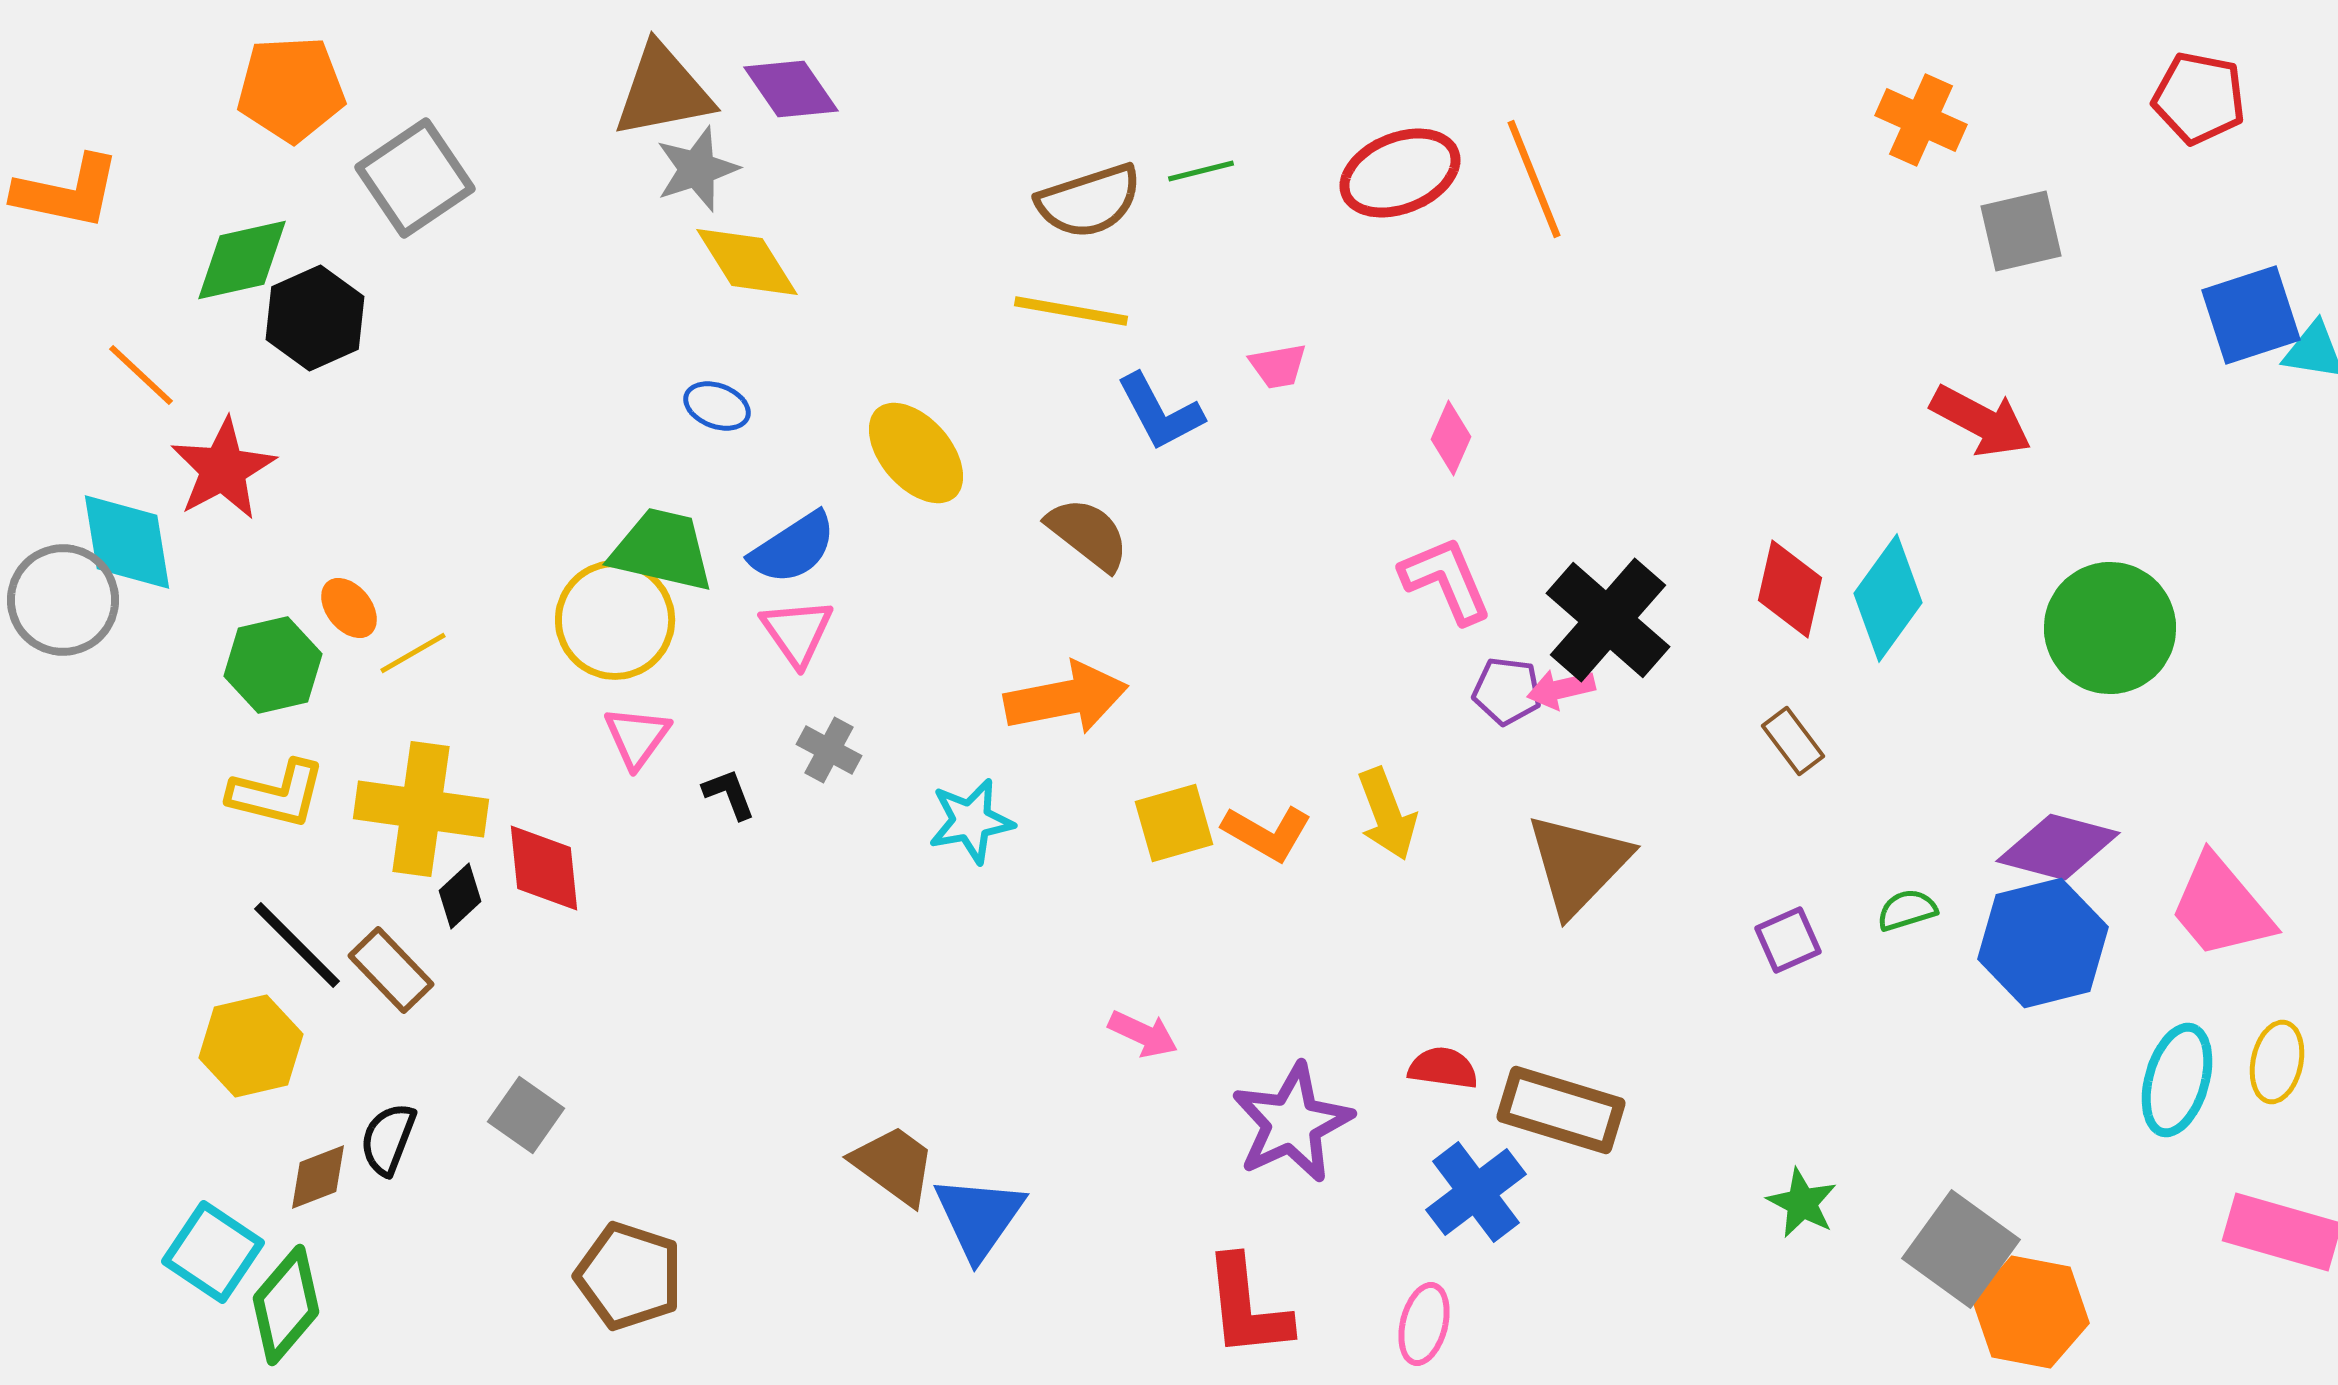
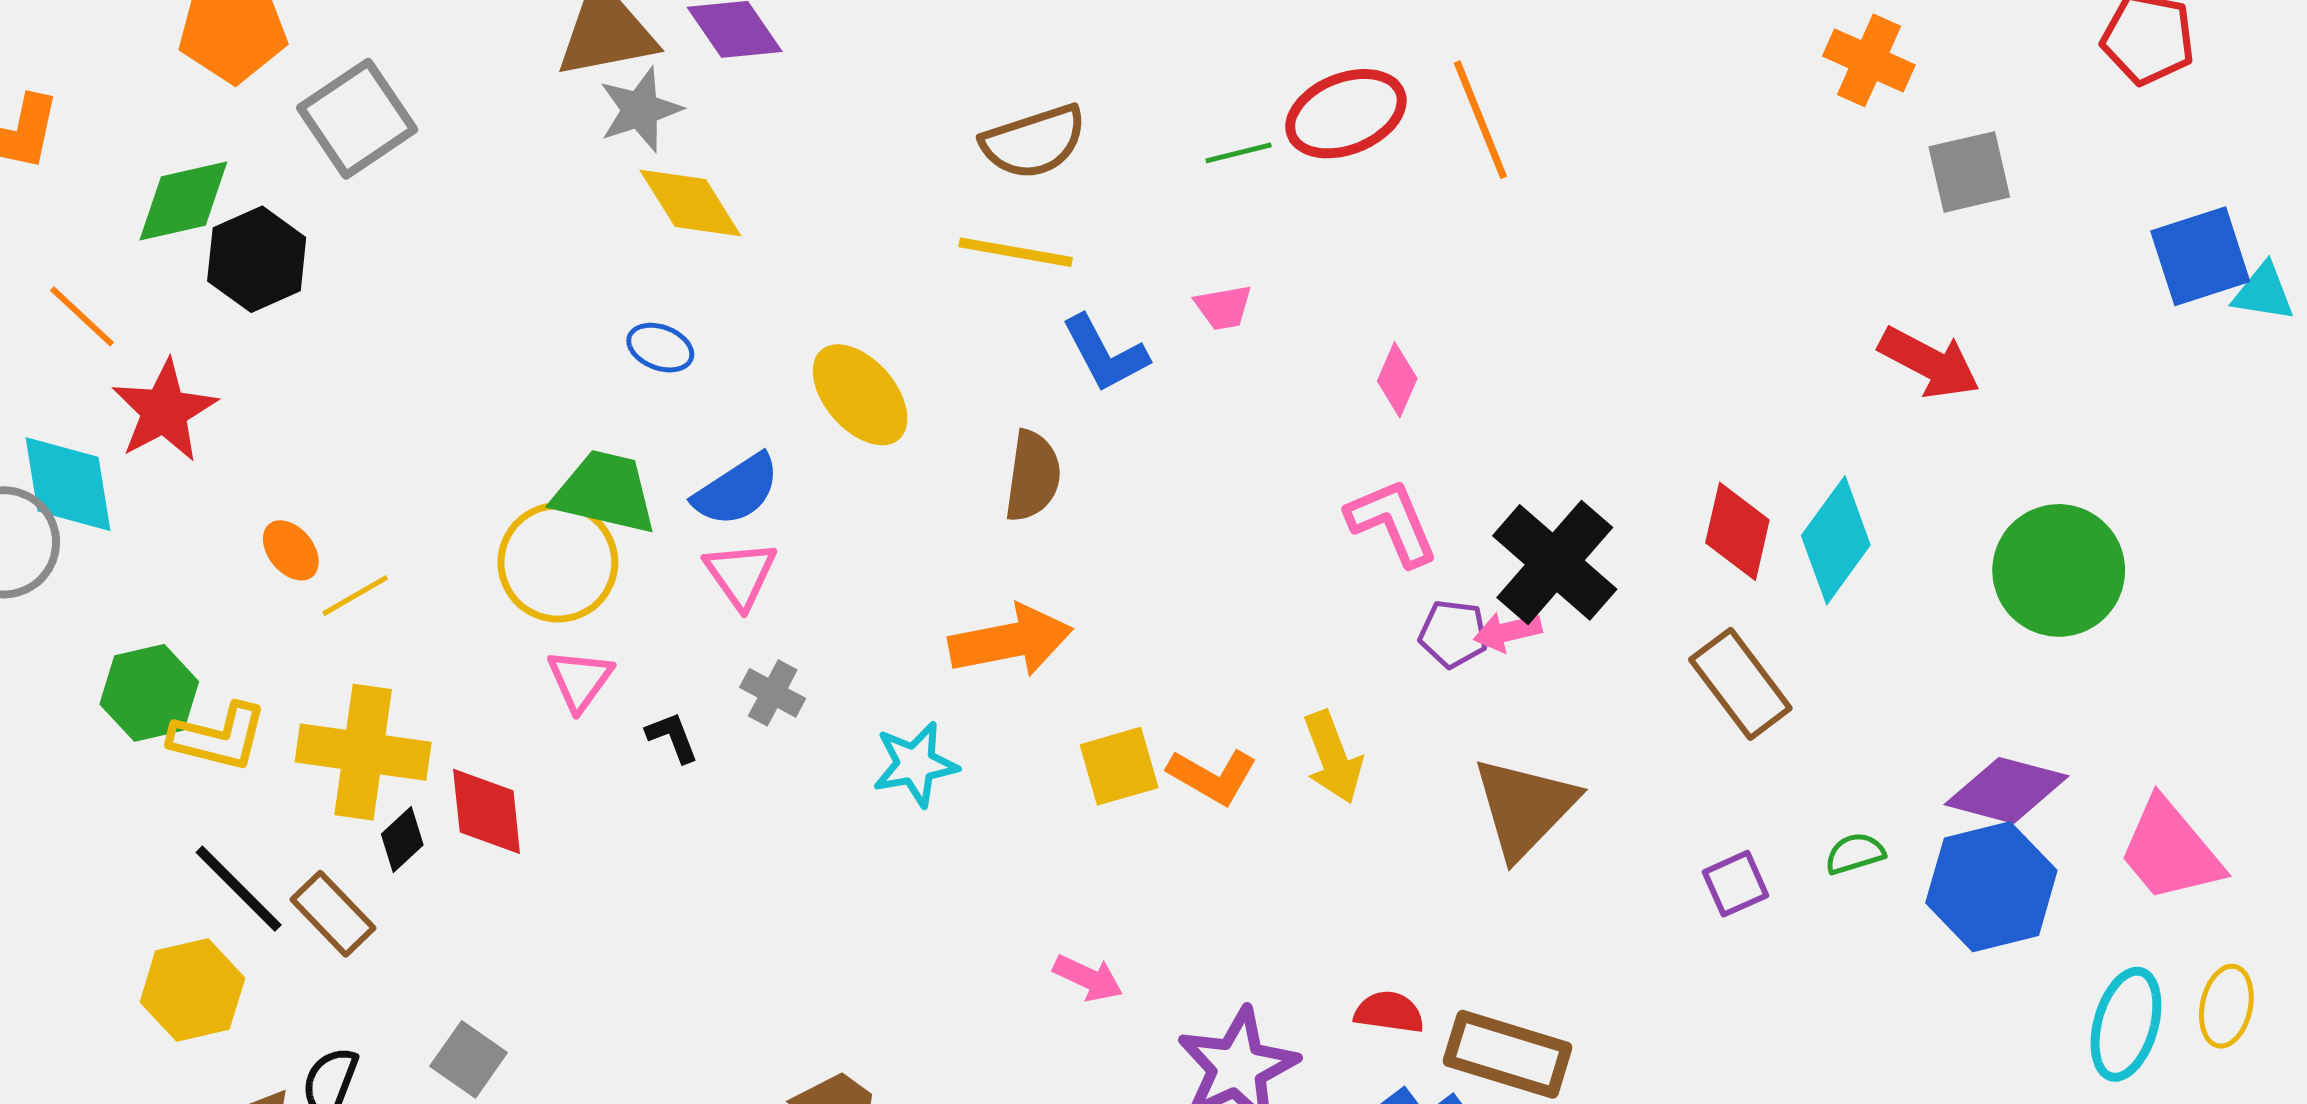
green line: (1201, 171) -> (1239, 153), moved
brown semicircle: (1088, 534) -> (1033, 476), turned 60
green hexagon: (273, 665) -> (149, 693), moved
brown rectangle: (1793, 741) -> (1740, 684), size x1.6

